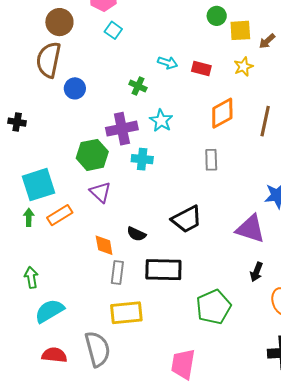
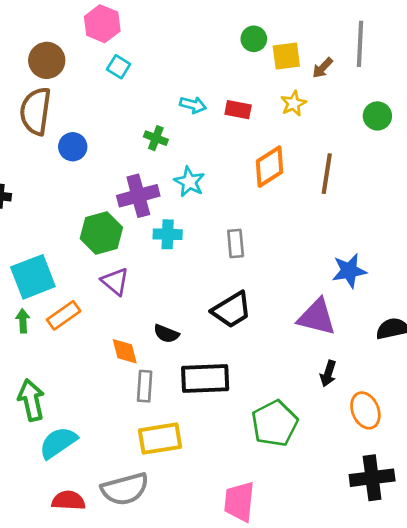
gray rectangle: (211, 160) -> (236, 243), moved
green arrow: (31, 277) -> (31, 400), size x1.4
gray semicircle: (97, 349) -> (125, 489), turned 93

